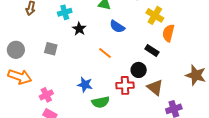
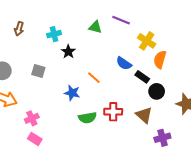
blue semicircle: (117, 27) -> (124, 63), moved
black circle: (139, 70) -> (157, 91), moved
blue star: (85, 85) -> (72, 93), moved
green semicircle: (101, 102) -> (87, 118), moved

